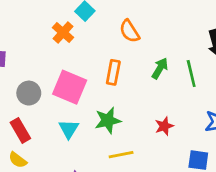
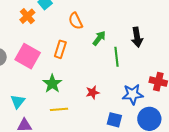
green arrow: (160, 68) -> (99, 38), moved
green star: (108, 120) -> (52, 84), turned -30
cyan triangle: (69, 129) -> (18, 102), moved

